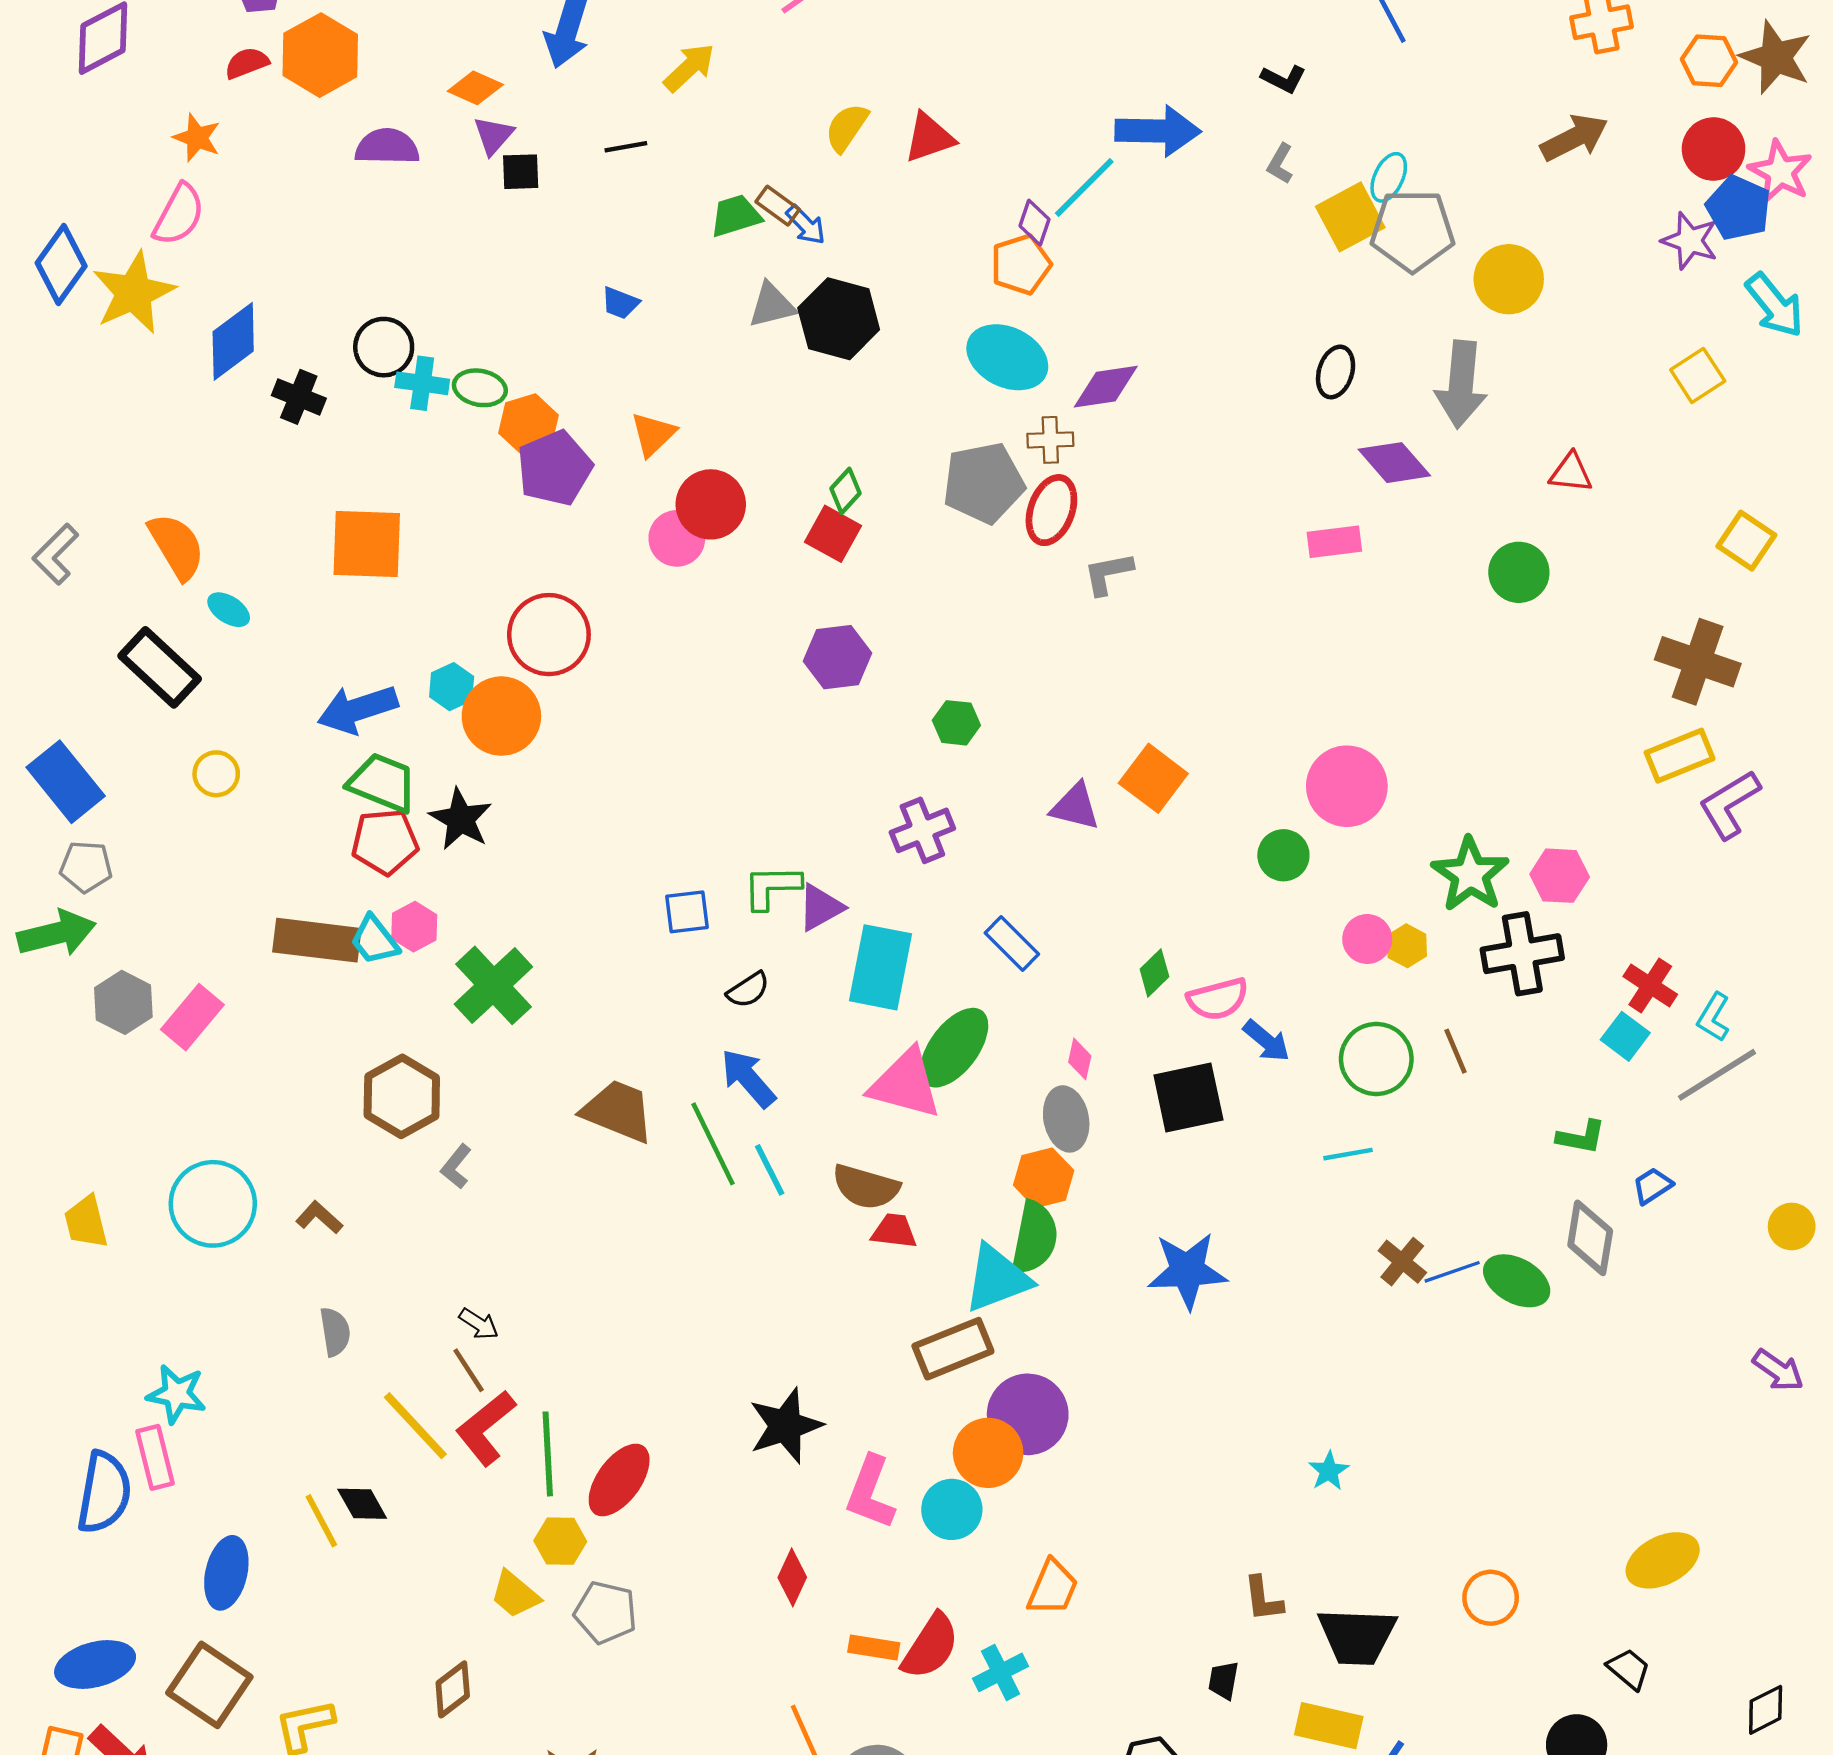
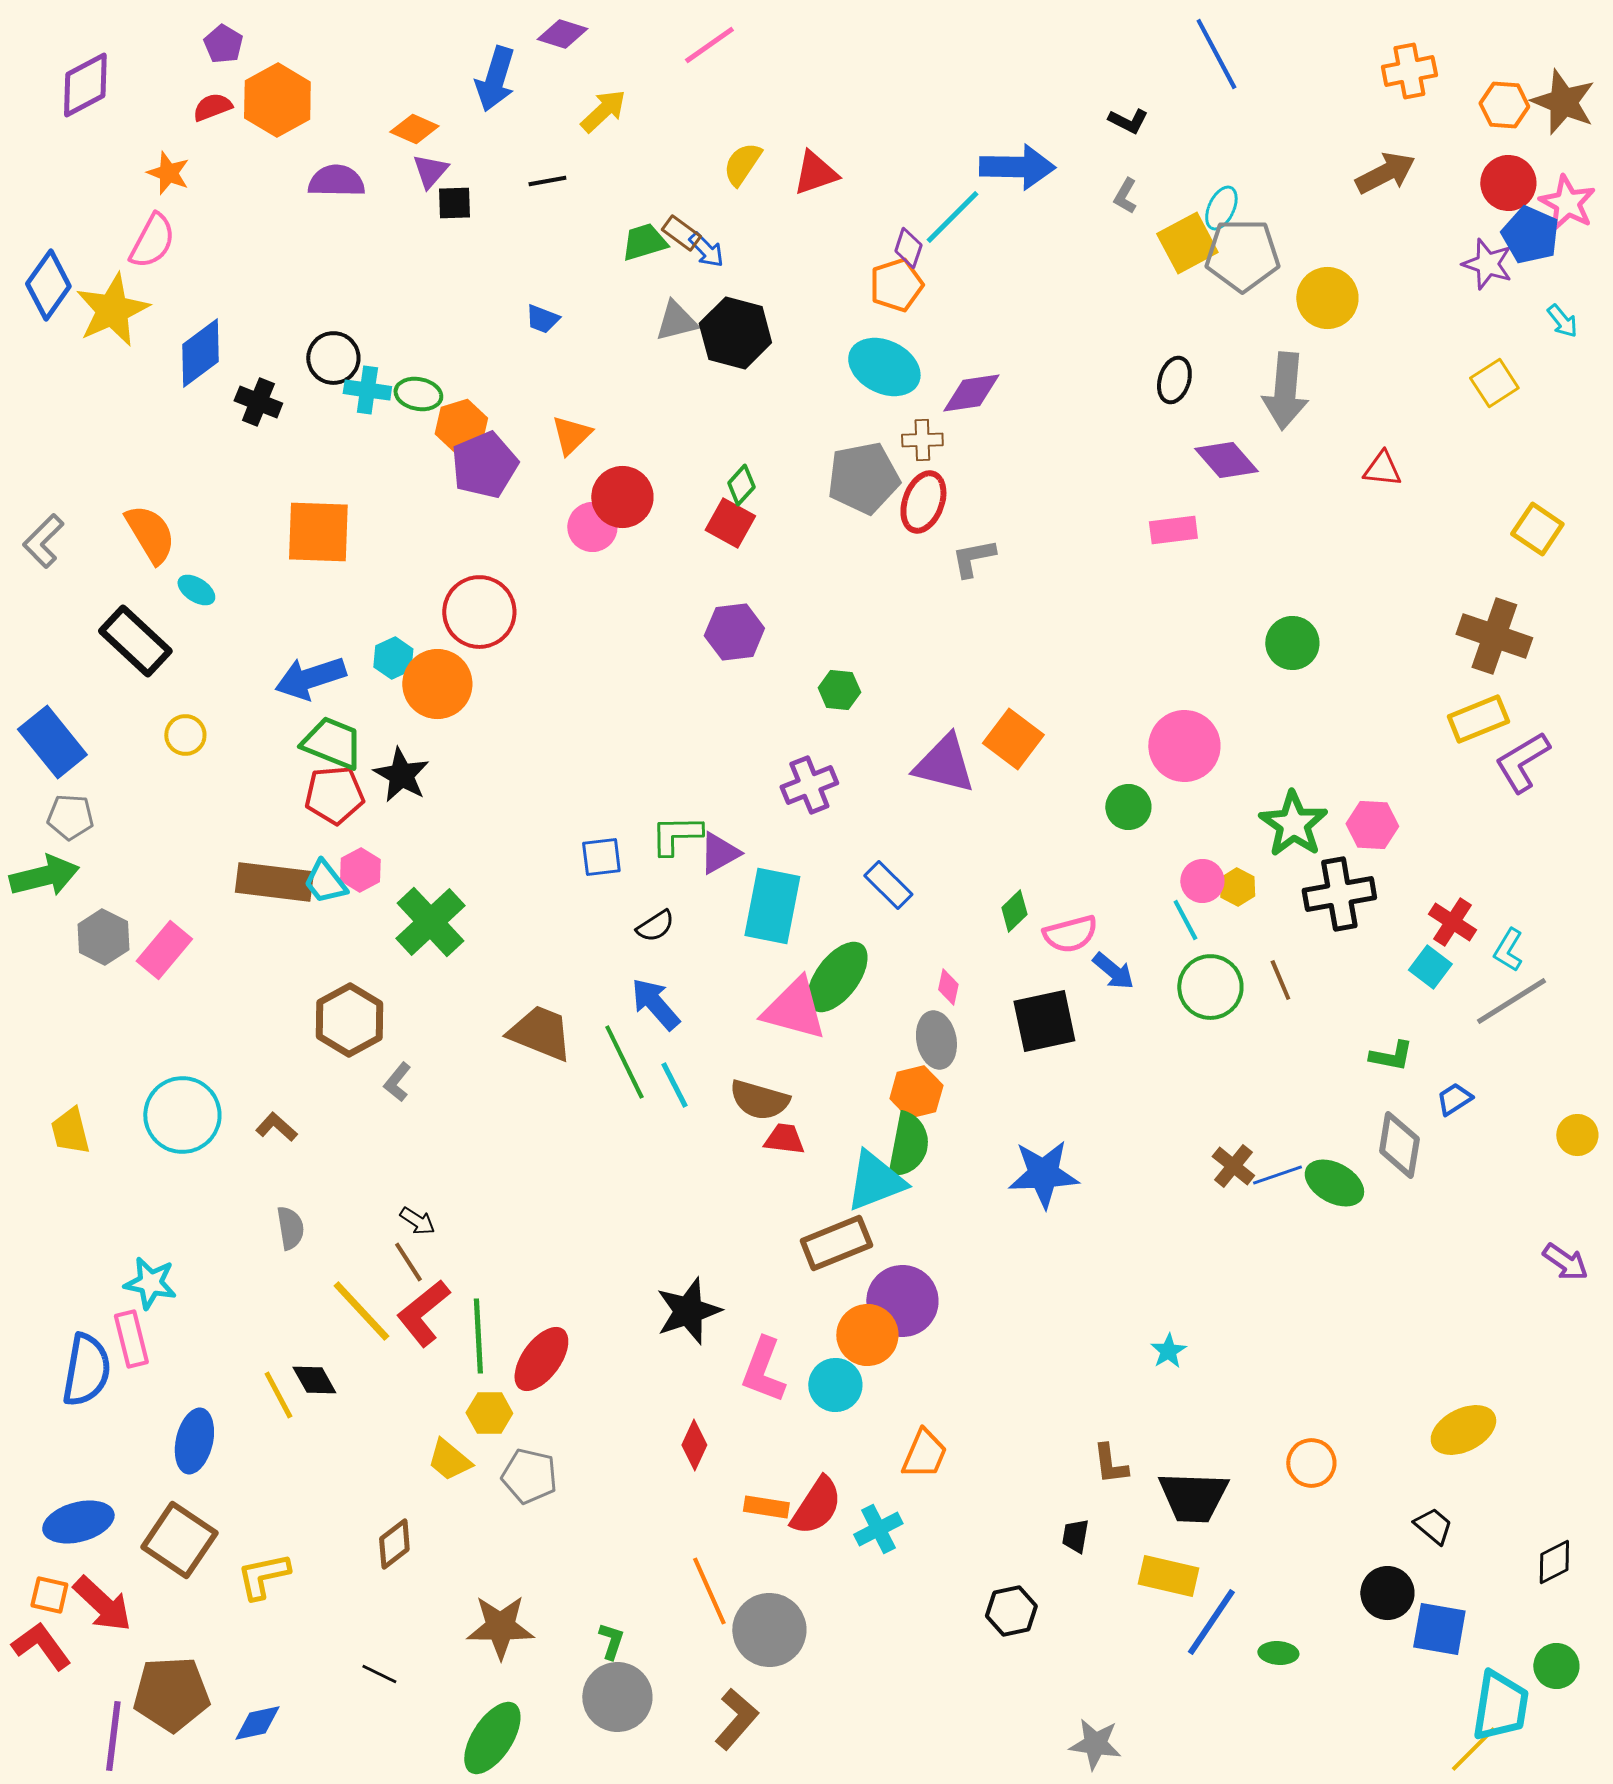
cyan arrow: (1775, 305) -> (1562, 321), size x0.6
green circle: (1519, 572) -> (1292, 643), moved
purple triangle: (1075, 807) -> (944, 764), size x1.4
cyan line: (1348, 1154) -> (1185, 920), moved, turned 72

